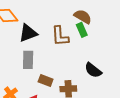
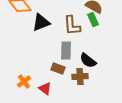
gray rectangle: (28, 60) -> (66, 50), moved
black semicircle: (93, 70) -> (88, 60), moved

